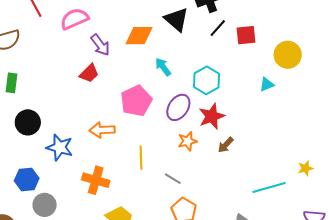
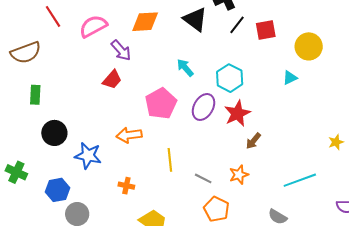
orange diamond: (139, 36) -> (145, 22), moved
orange star: (187, 141) -> (239, 175), moved
yellow star: (305, 168) -> (336, 142), moved
orange cross: (96, 180) -> (126, 186), size x0.6

